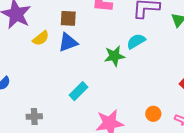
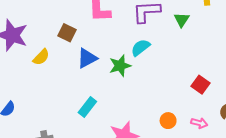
brown square: (68, 18) -> (67, 33), turned 30
blue triangle: (68, 42) -> (87, 58), moved

